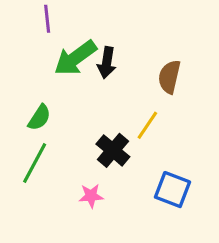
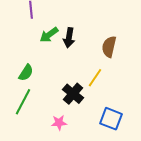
green arrow: (75, 58) -> (49, 35), size x0.7

